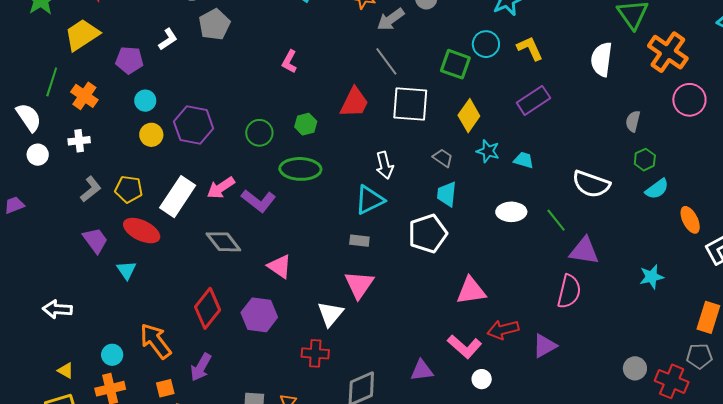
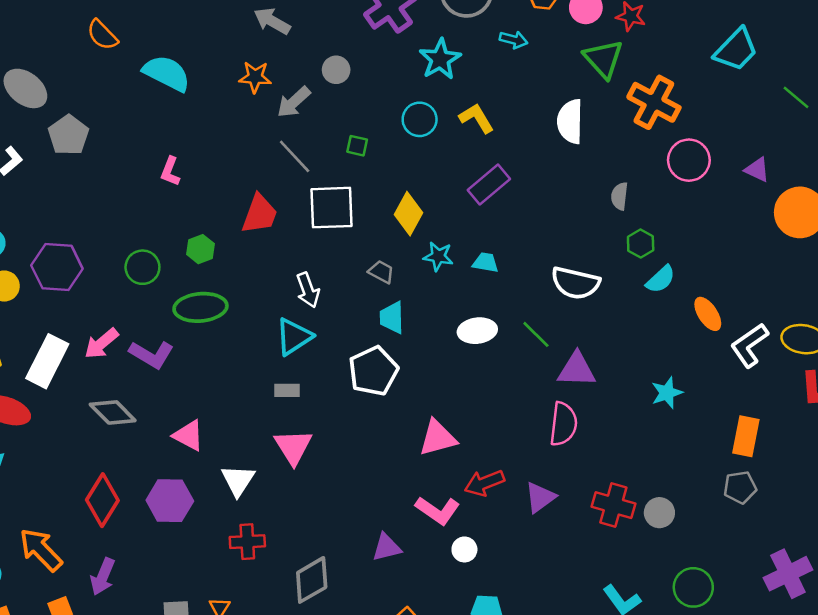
green square: (455, 64) -> (357, 146), moved, size x0.6
white triangle: (330, 314) -> (238, 480), moved
red cross: (672, 381) -> (613, 505), moved

